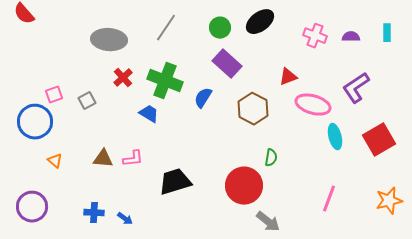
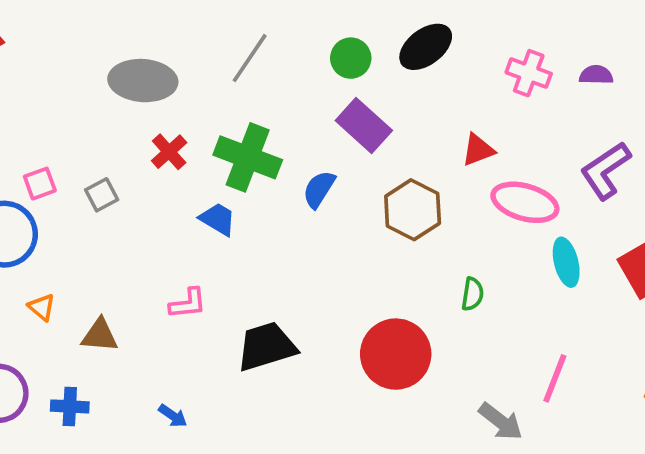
green semicircle: (271, 158) -> (472, 294), moved
brown triangle: (103, 159) -> (100, 335), moved
blue cross: (94, 213) -> (70, 406), moved
gray arrow: (268, 222) -> (501, 421), moved

